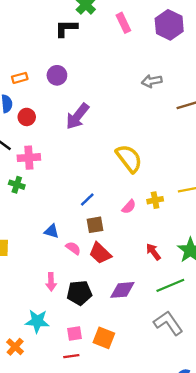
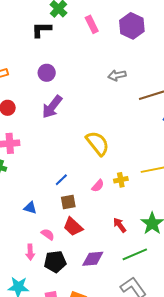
purple circle: (57, 75) -> (47, 73), moved
pink semicircle: (73, 248) -> (48, 234), moved

